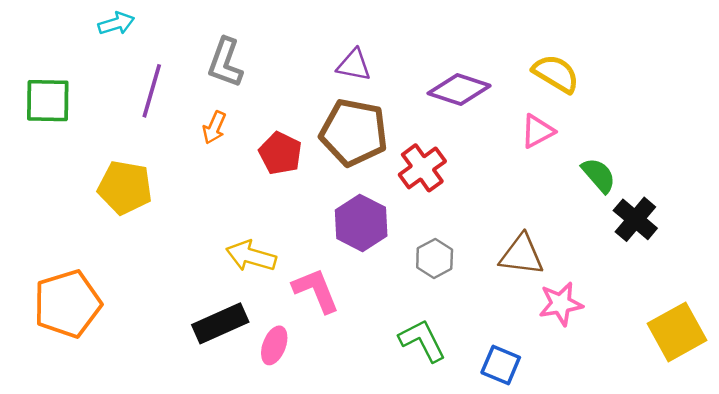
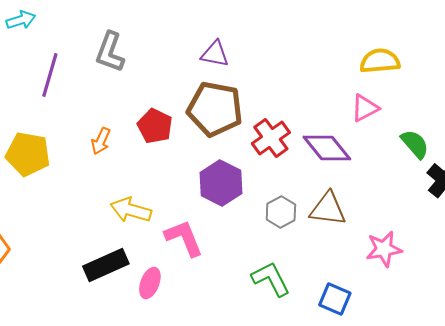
yellow semicircle: (556, 74) -> (380, 61), turned -36
purple diamond: (459, 90) -> (327, 148), moved, turned 33
orange arrow: (214, 128) -> (101, 141), moved
brown triangle: (522, 255) -> (328, 209), moved

